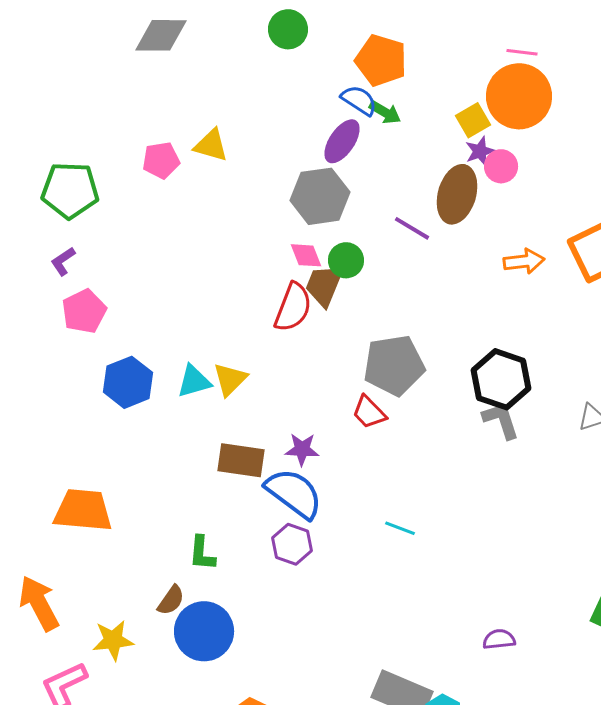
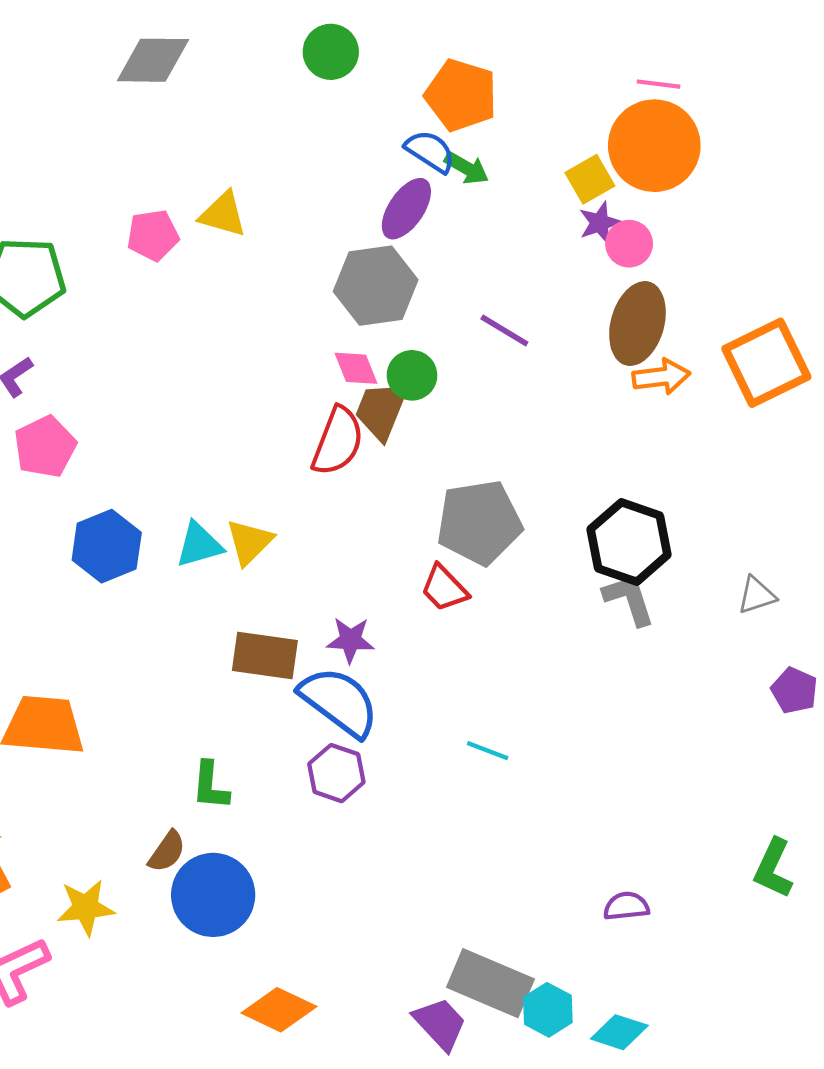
brown ellipse: (457, 194) -> (637, 324), moved

